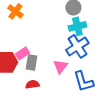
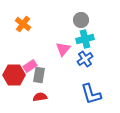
blue cross: (77, 46) -> (85, 59), size x0.7
pink triangle: (60, 66) -> (63, 49), moved

